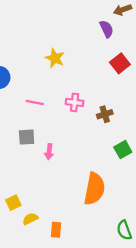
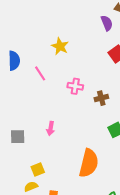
pink line: (35, 103) -> (40, 73), moved, turned 42
gray square: (27, 137) -> (18, 137), moved
yellow square: (13, 203) -> (38, 169), moved

